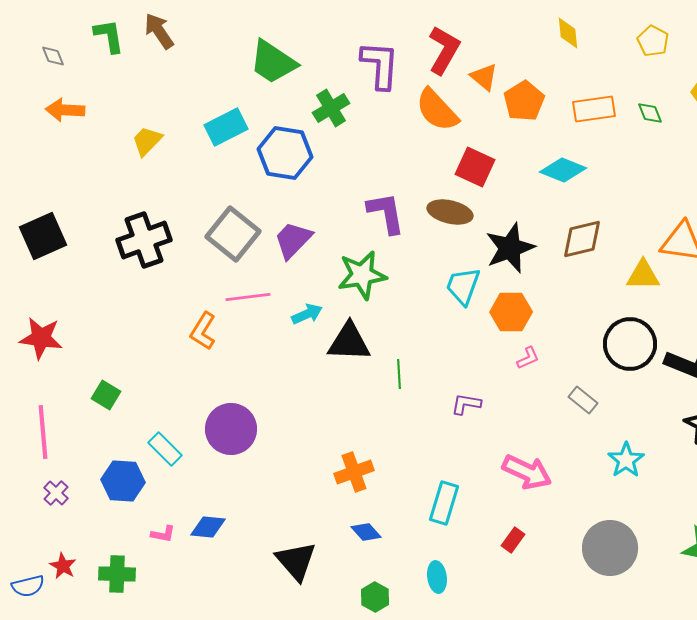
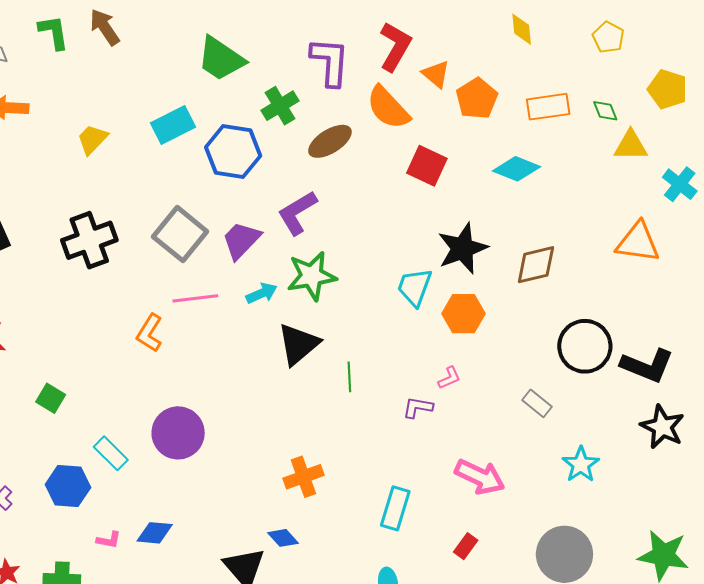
brown ellipse: (450, 212) -> (330, 141), moved, turned -45
purple L-shape: (386, 213) -> (297, 213), moved, turned -111
brown diamond: (582, 239) -> (536, 265), moved
yellow triangle: (643, 275) -> (631, 145), moved
cyan arrow: (307, 314) -> (262, 293), moved
black triangle: (349, 342) -> (298, 344), turned -42
pink L-shape: (528, 358) -> (449, 378), moved
blue diamond: (366, 532) -> (283, 538), moved

